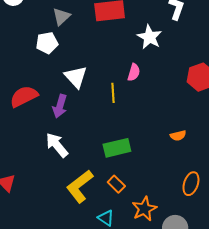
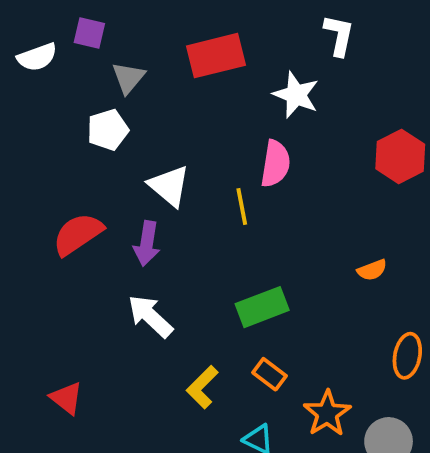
pink semicircle: (134, 72) -> (275, 164), size x1.4
yellow L-shape: (80, 186) -> (202, 387), size x0.7

